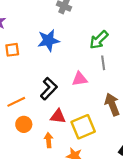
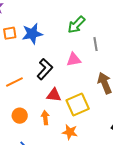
blue star: (48, 40) -> (32, 34), moved
green arrow: (99, 40) -> (76, 25), moved
orange circle: (24, 124) -> (20, 116), moved

